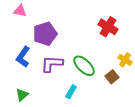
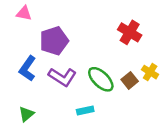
purple L-shape: (52, 64) -> (62, 77), turned -150
brown square: (112, 77) -> (130, 80), moved
cyan rectangle: (71, 92) -> (85, 110), turned 48

